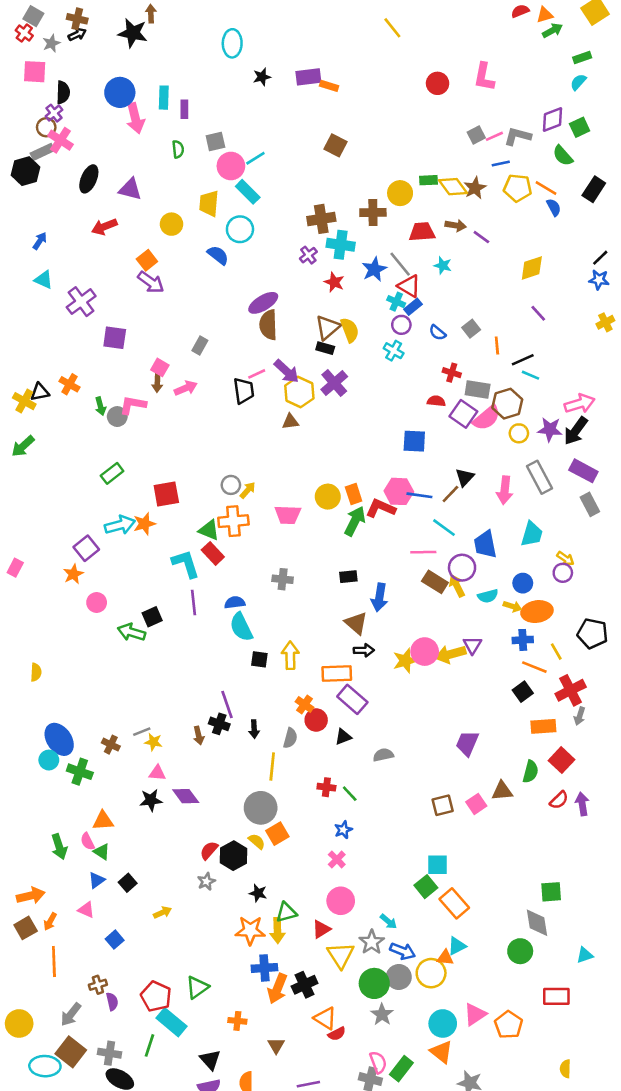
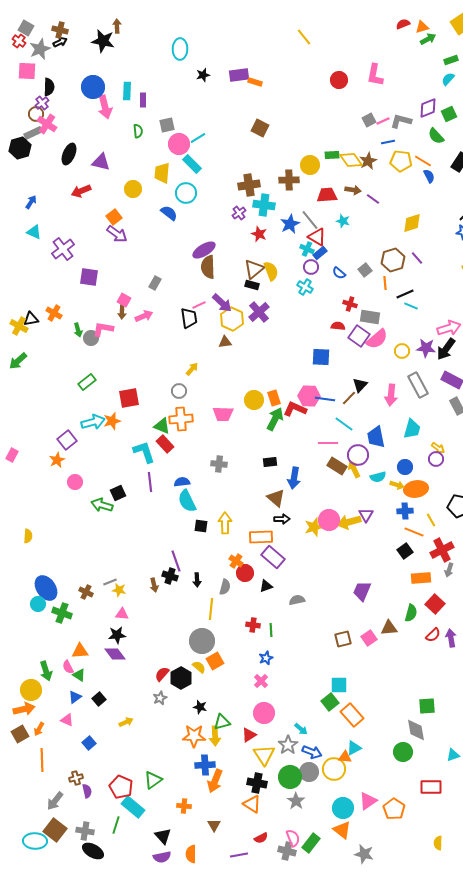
gray star: (51, 43) -> (40, 49), size x1.5
brown hexagon: (507, 404) -> (393, 260), moved
yellow arrow: (248, 490) -> (192, 369), moved
green line: (350, 794) -> (271, 630), turned 40
purple diamond: (186, 796) -> (115, 654), moved
black cross: (305, 985) -> (257, 783), moved, turned 36
yellow circle: (19, 1023) -> (31, 690), moved
red semicircle: (337, 1034) -> (261, 838), moved

